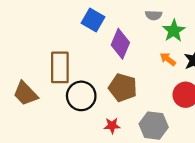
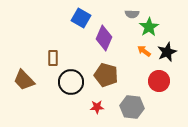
brown rectangle: (60, 67) -> (53, 58), size x0.6

